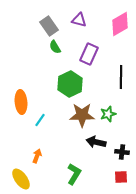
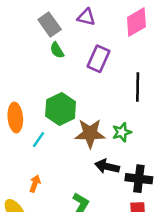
green hexagon: (70, 84) -> (61, 109), moved
black cross: (122, 152) -> (139, 179), size x1.5

